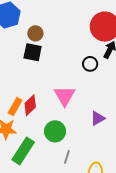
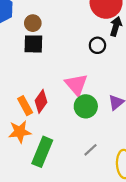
orange rectangle: (15, 107) -> (25, 106), turned -48
green circle: (55, 131) -> (86, 106), moved
gray line: (67, 157) -> (90, 150), turned 40

